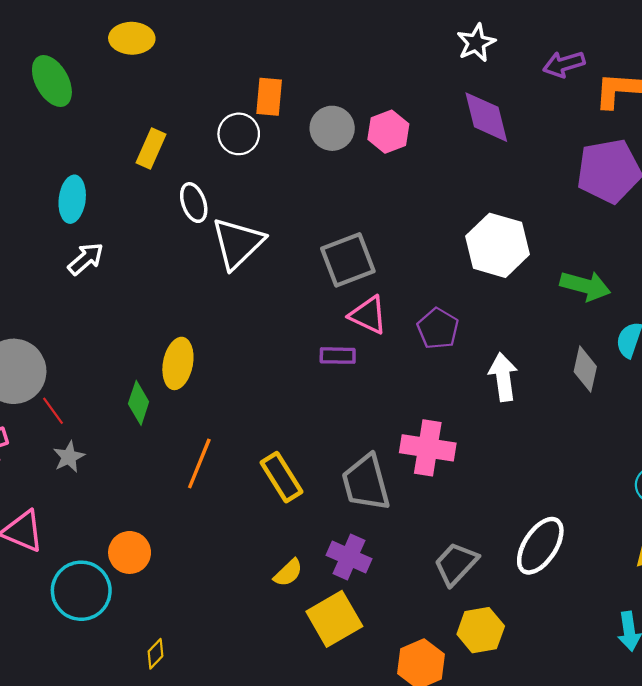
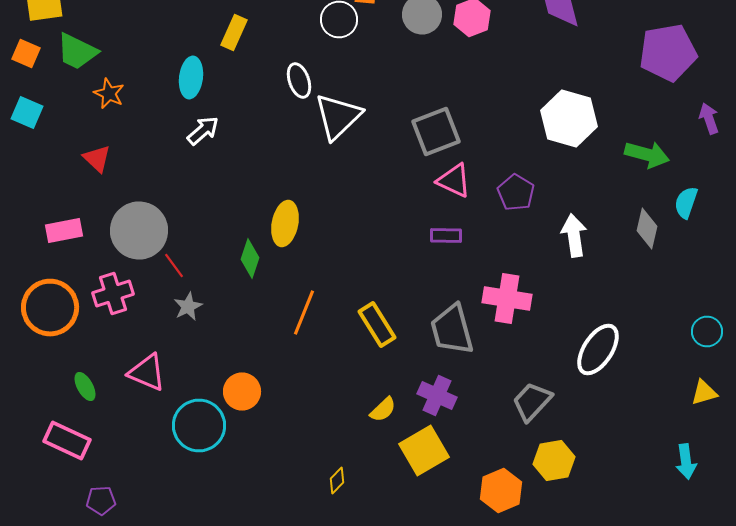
yellow rectangle: (151, 149) -> (234, 32), moved
purple rectangle: (338, 356) -> (446, 236), moved
white ellipse: (540, 546) -> (598, 350), moved
yellow diamond: (155, 654) -> (337, 480), moved

